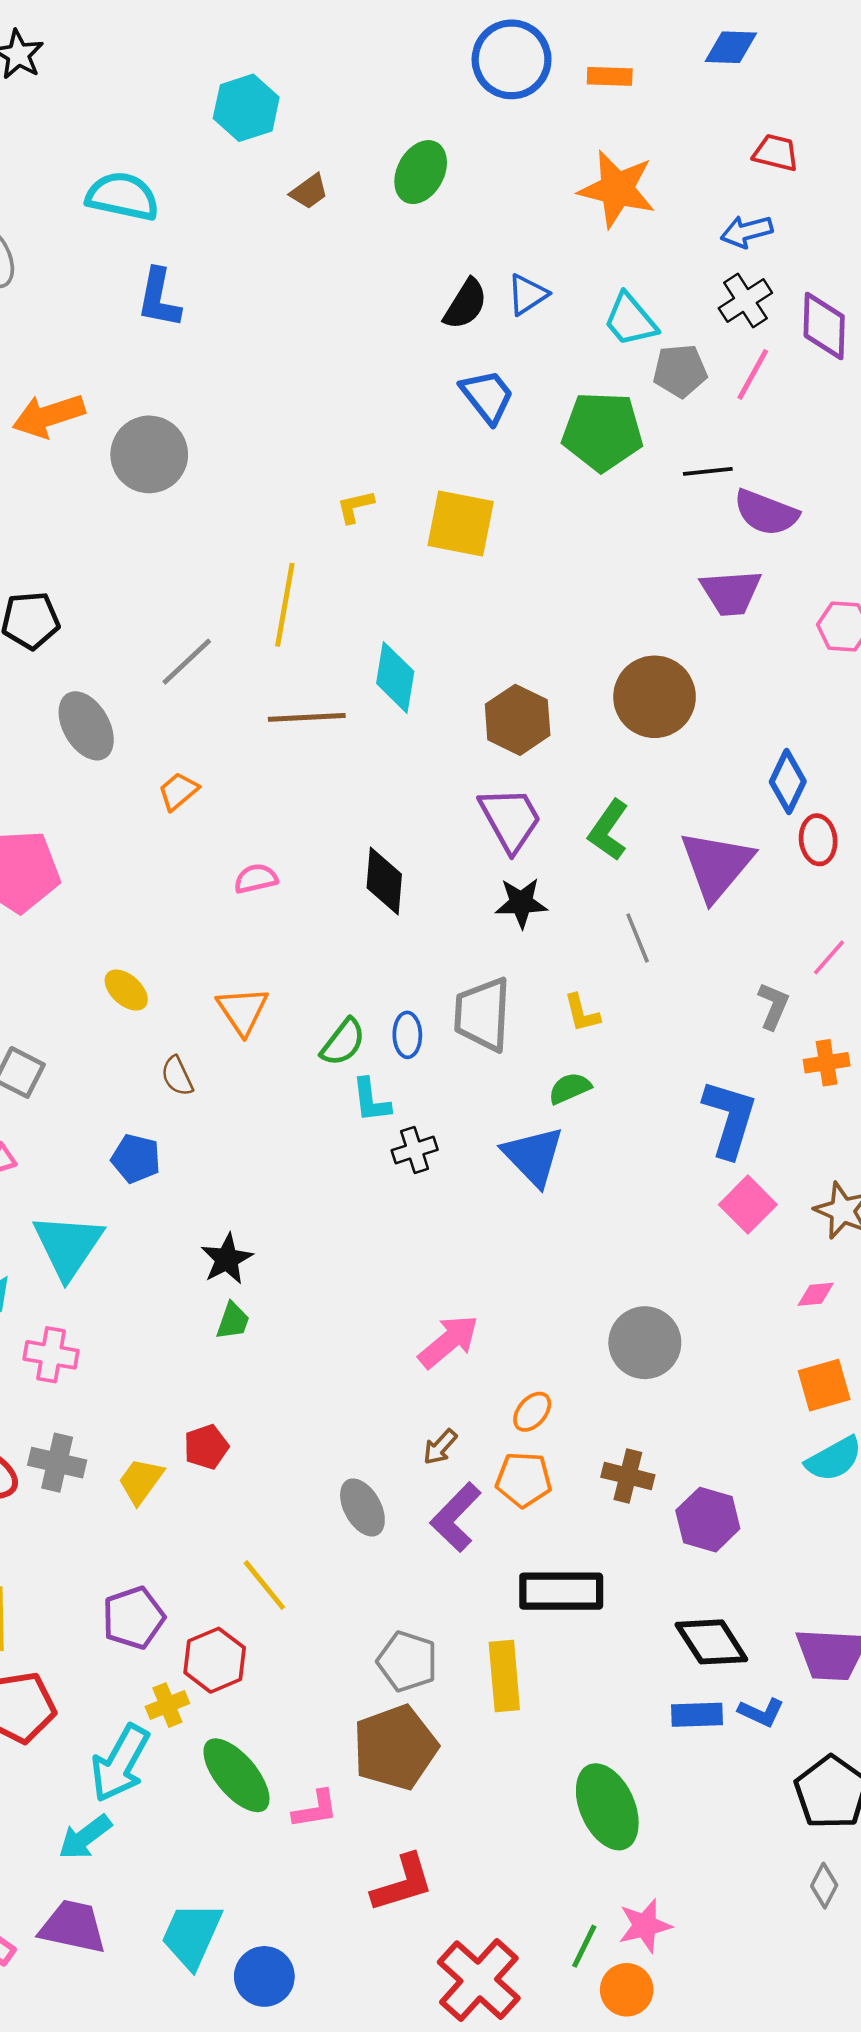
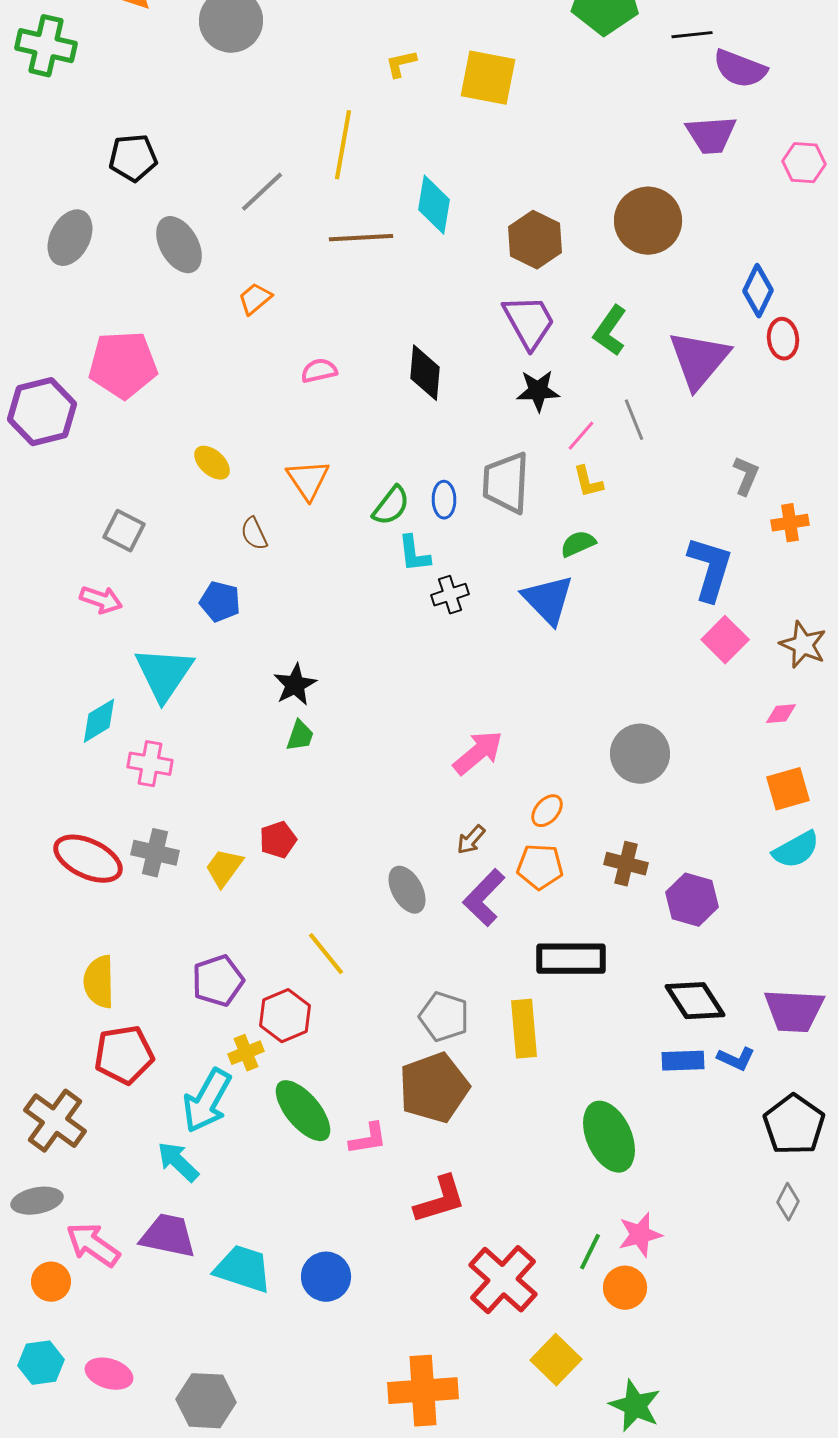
pink line: (829, 957) -> (581, 436), moved
cyan arrow: (85, 1837) -> (178, 1162), turned 81
cyan trapezoid: (192, 1935) -> (243, 1269), moved, turned 84

